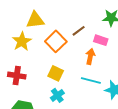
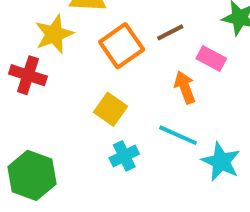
orange arrow: (90, 56) -> (185, 87), turned -42
red cross: (17, 76) -> (28, 75), moved
cyan cross: (57, 95) -> (124, 156), moved

